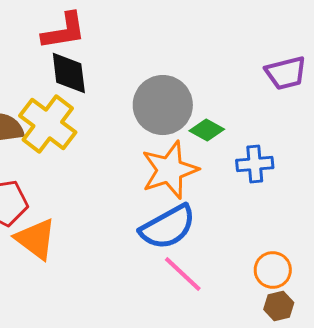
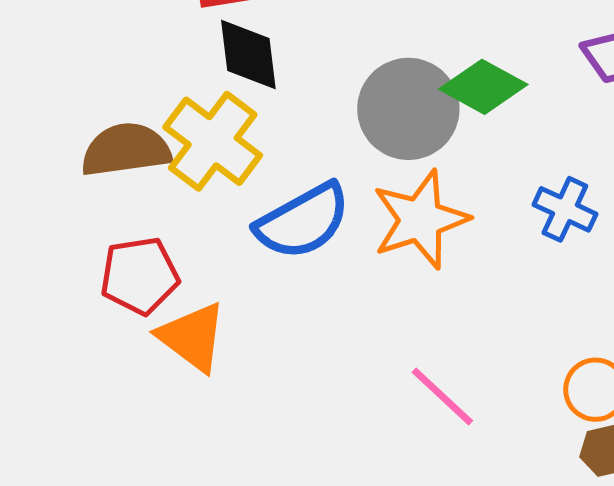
green diamond: (207, 130) -> (483, 87), moved, size x1.4
blue cross: (255, 164) -> (565, 209), turned 30
blue semicircle: (168, 227) -> (303, 221), moved

